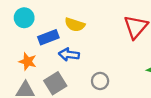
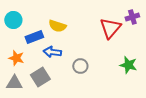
gray circle: (100, 81) -> (80, 66), moved

